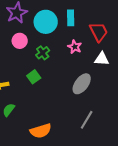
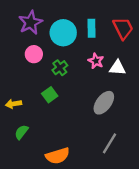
red trapezoid: (99, 32) -> (123, 28), moved
white triangle: (102, 59) -> (117, 68), moved

